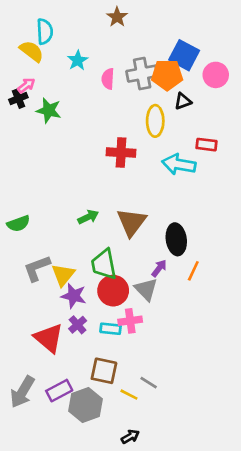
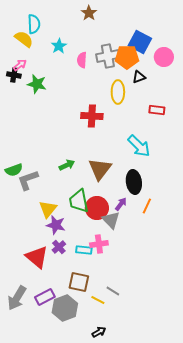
black cross: (18, 99) -> (14, 75), turned 32
cyan arrow: (179, 164) -> (139, 146), moved, turned -145
gray L-shape: (37, 268) -> (28, 180), moved
red circle: (113, 291) -> (97, 208), moved

